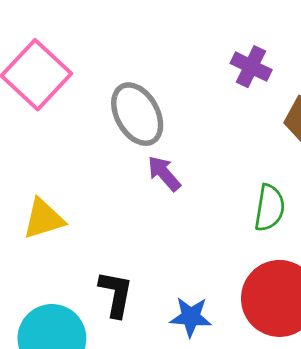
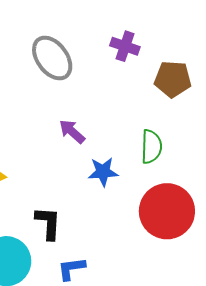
gray ellipse: (137, 114) -> (52, 58), moved
blue star: (191, 317) -> (103, 172), moved

